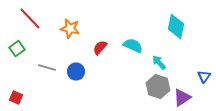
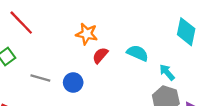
orange star: (70, 29) -> (87, 34), moved

